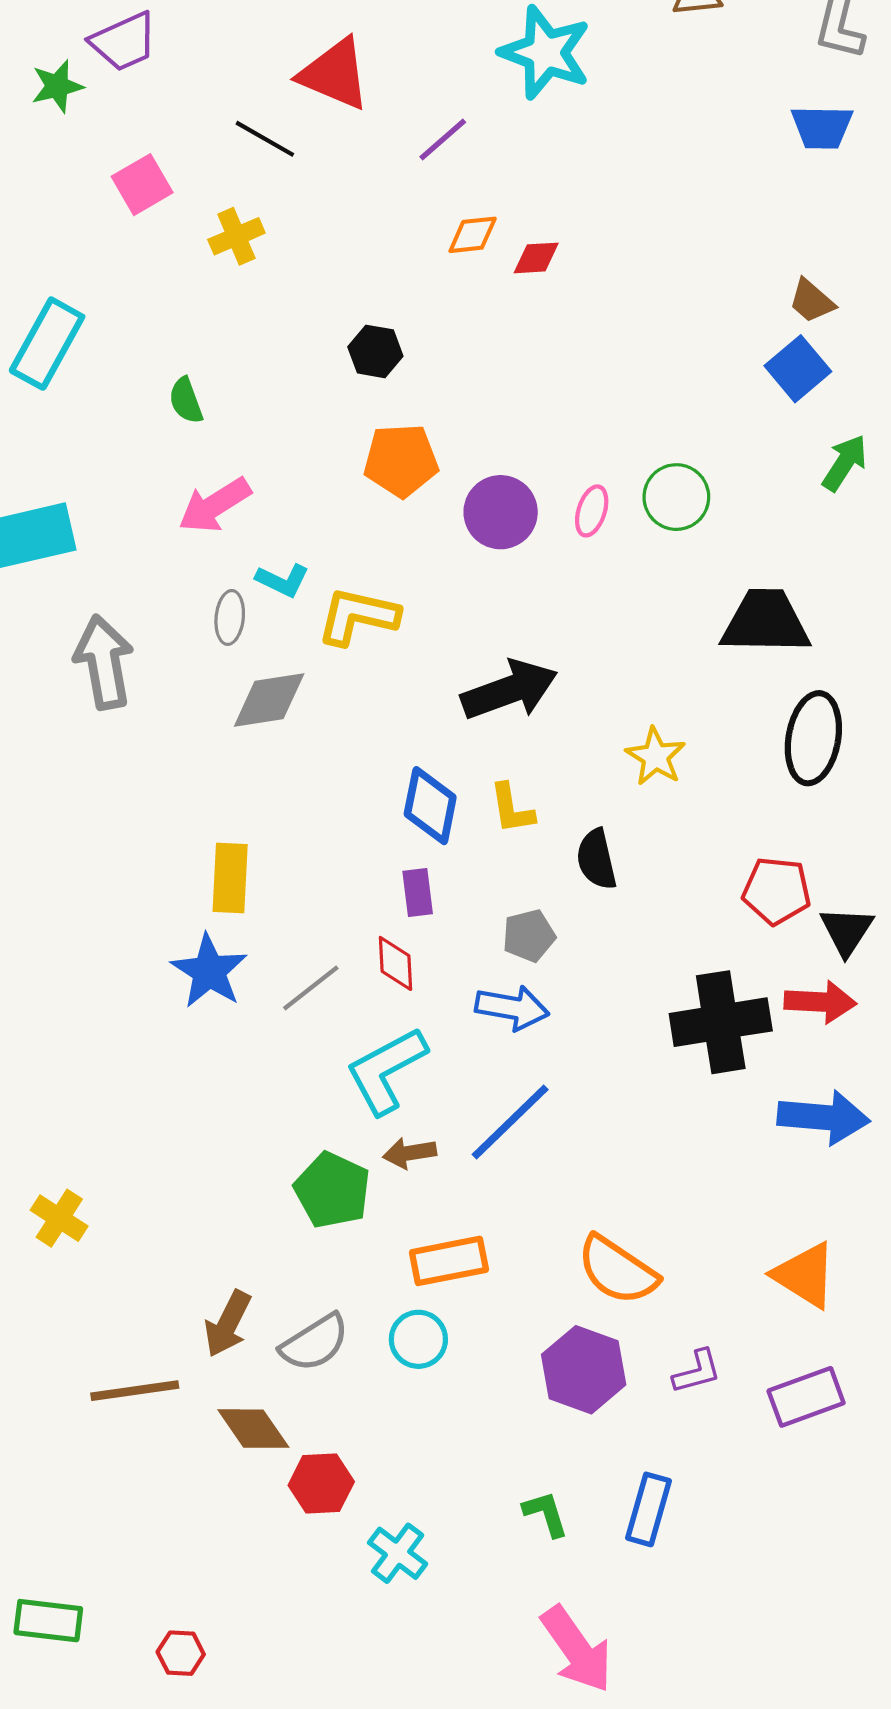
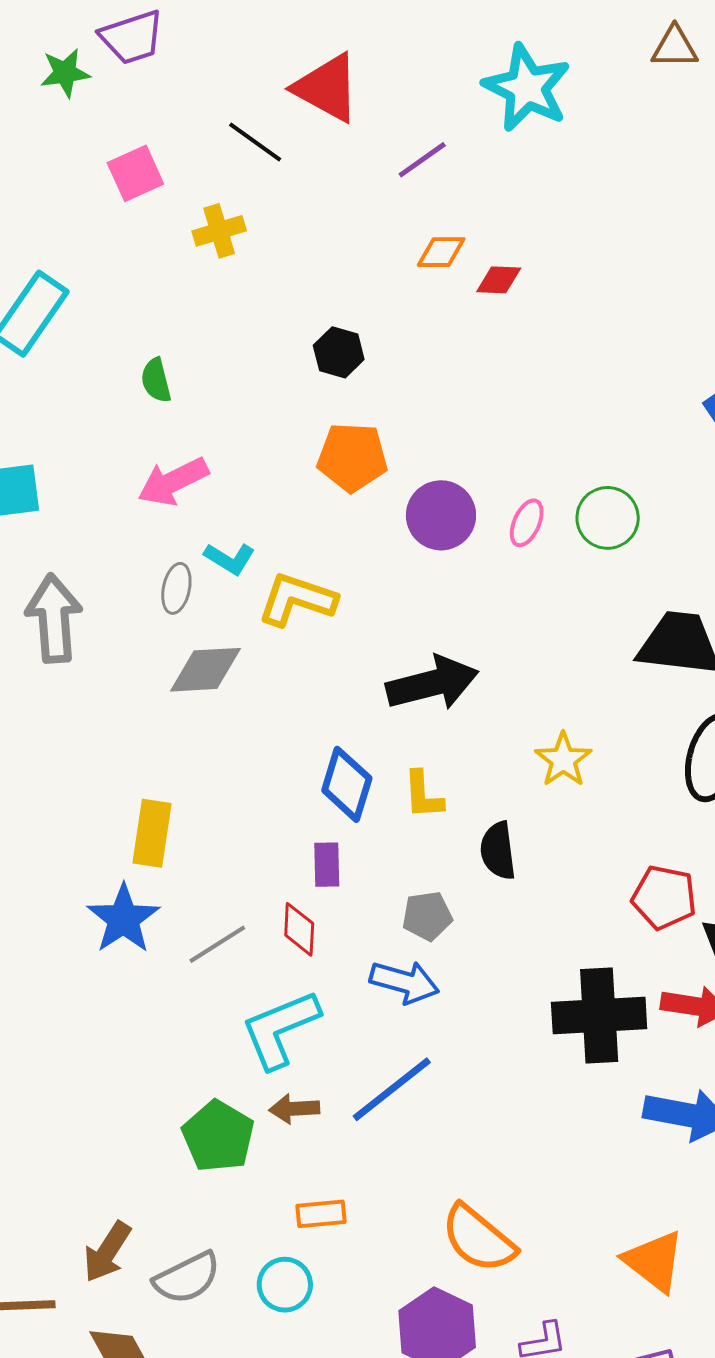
orange rectangle: (449, 1261) -> (321, 1214), size x0.7

